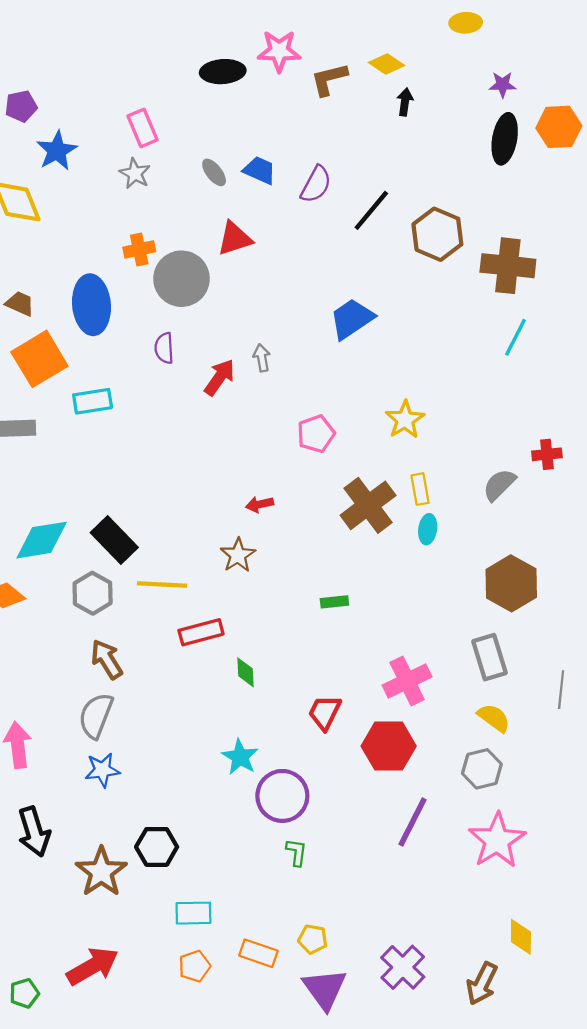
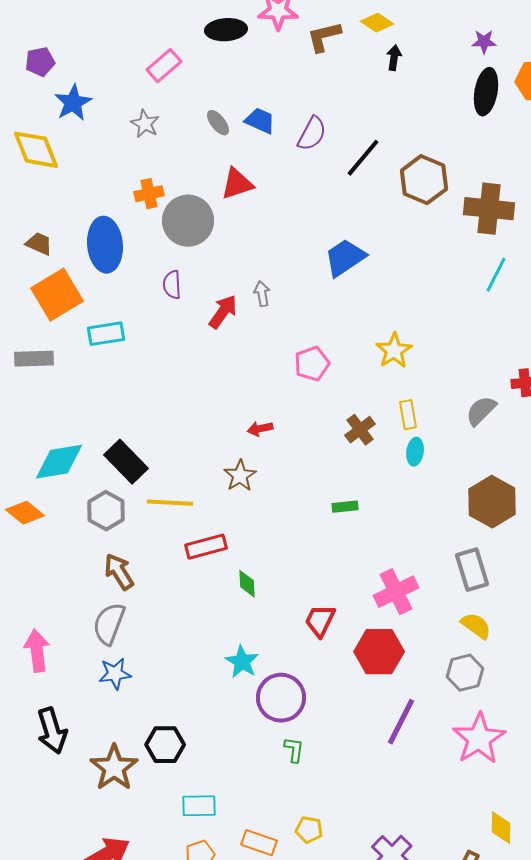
pink rectangle: (142, 128) -> (164, 66), moved, turned 72
brown cross: (368, 505) -> (360, 430), size x0.6
green rectangle: (334, 602) -> (345, 507), moved

